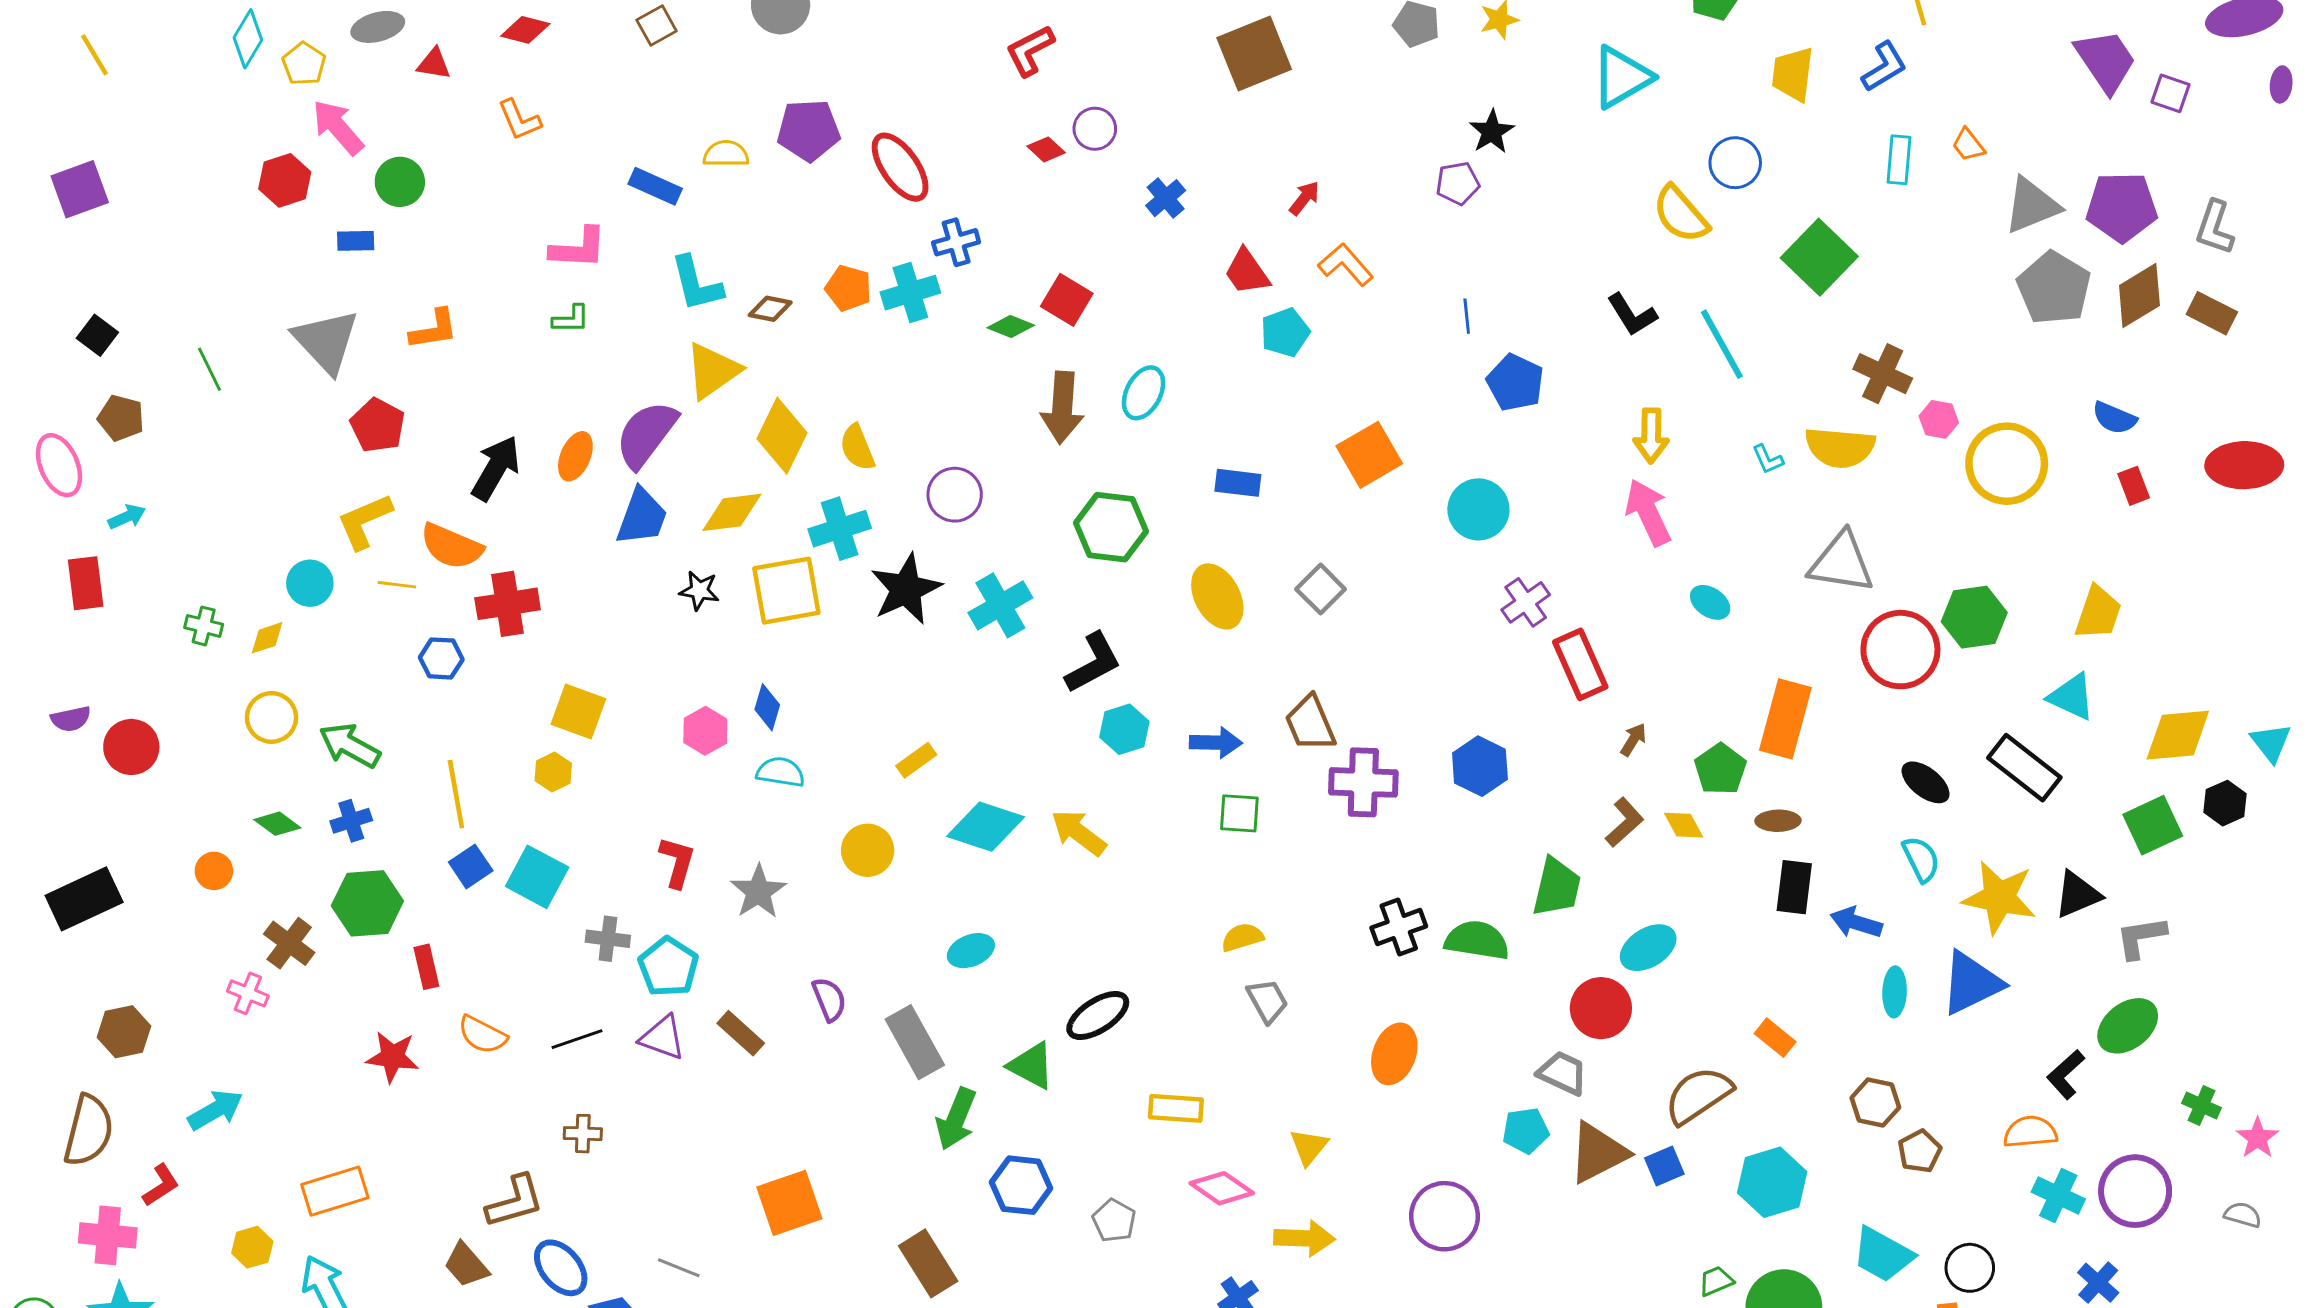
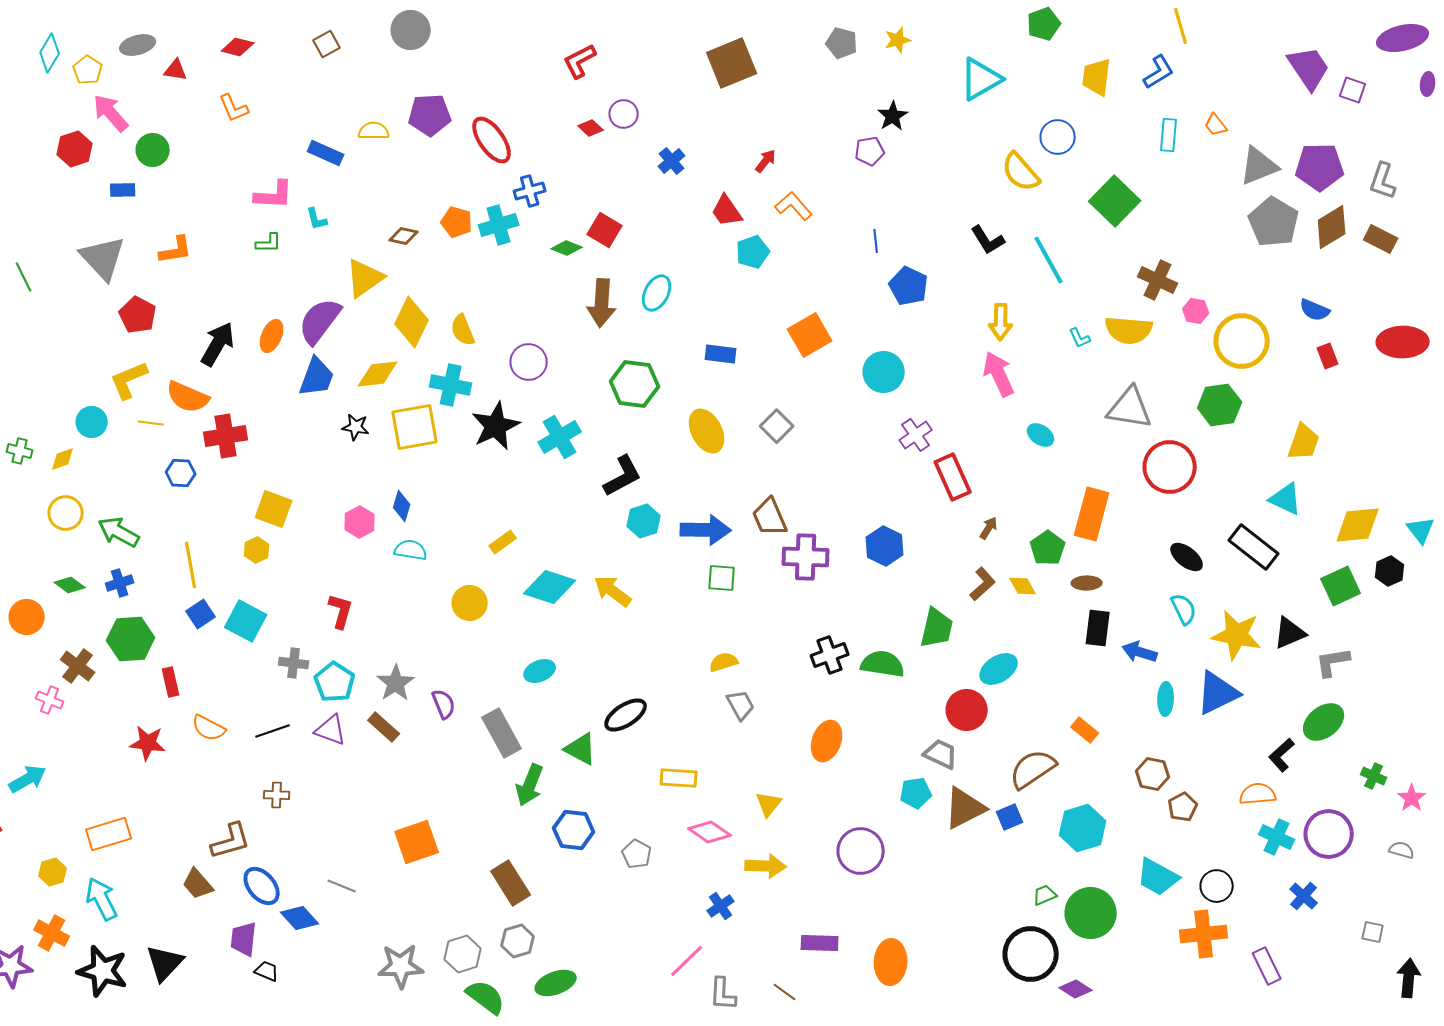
cyan L-shape: (696, 284) -> (317, 219), moved, size x0.6
cyan cross: (840, 529) -> (451, 385), turned 30
green hexagon: (1974, 617) -> (1220, 405), moved
blue arrow: (1216, 743) -> (706, 530), size x1.4
orange circle: (214, 871) -> (27, 617), size x1.4
gray star: (758, 892) -> (396, 683), moved

